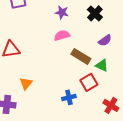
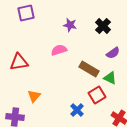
pink semicircle: (62, 35) -> (59, 50), moved
blue cross: (69, 97) -> (77, 110), turned -32

